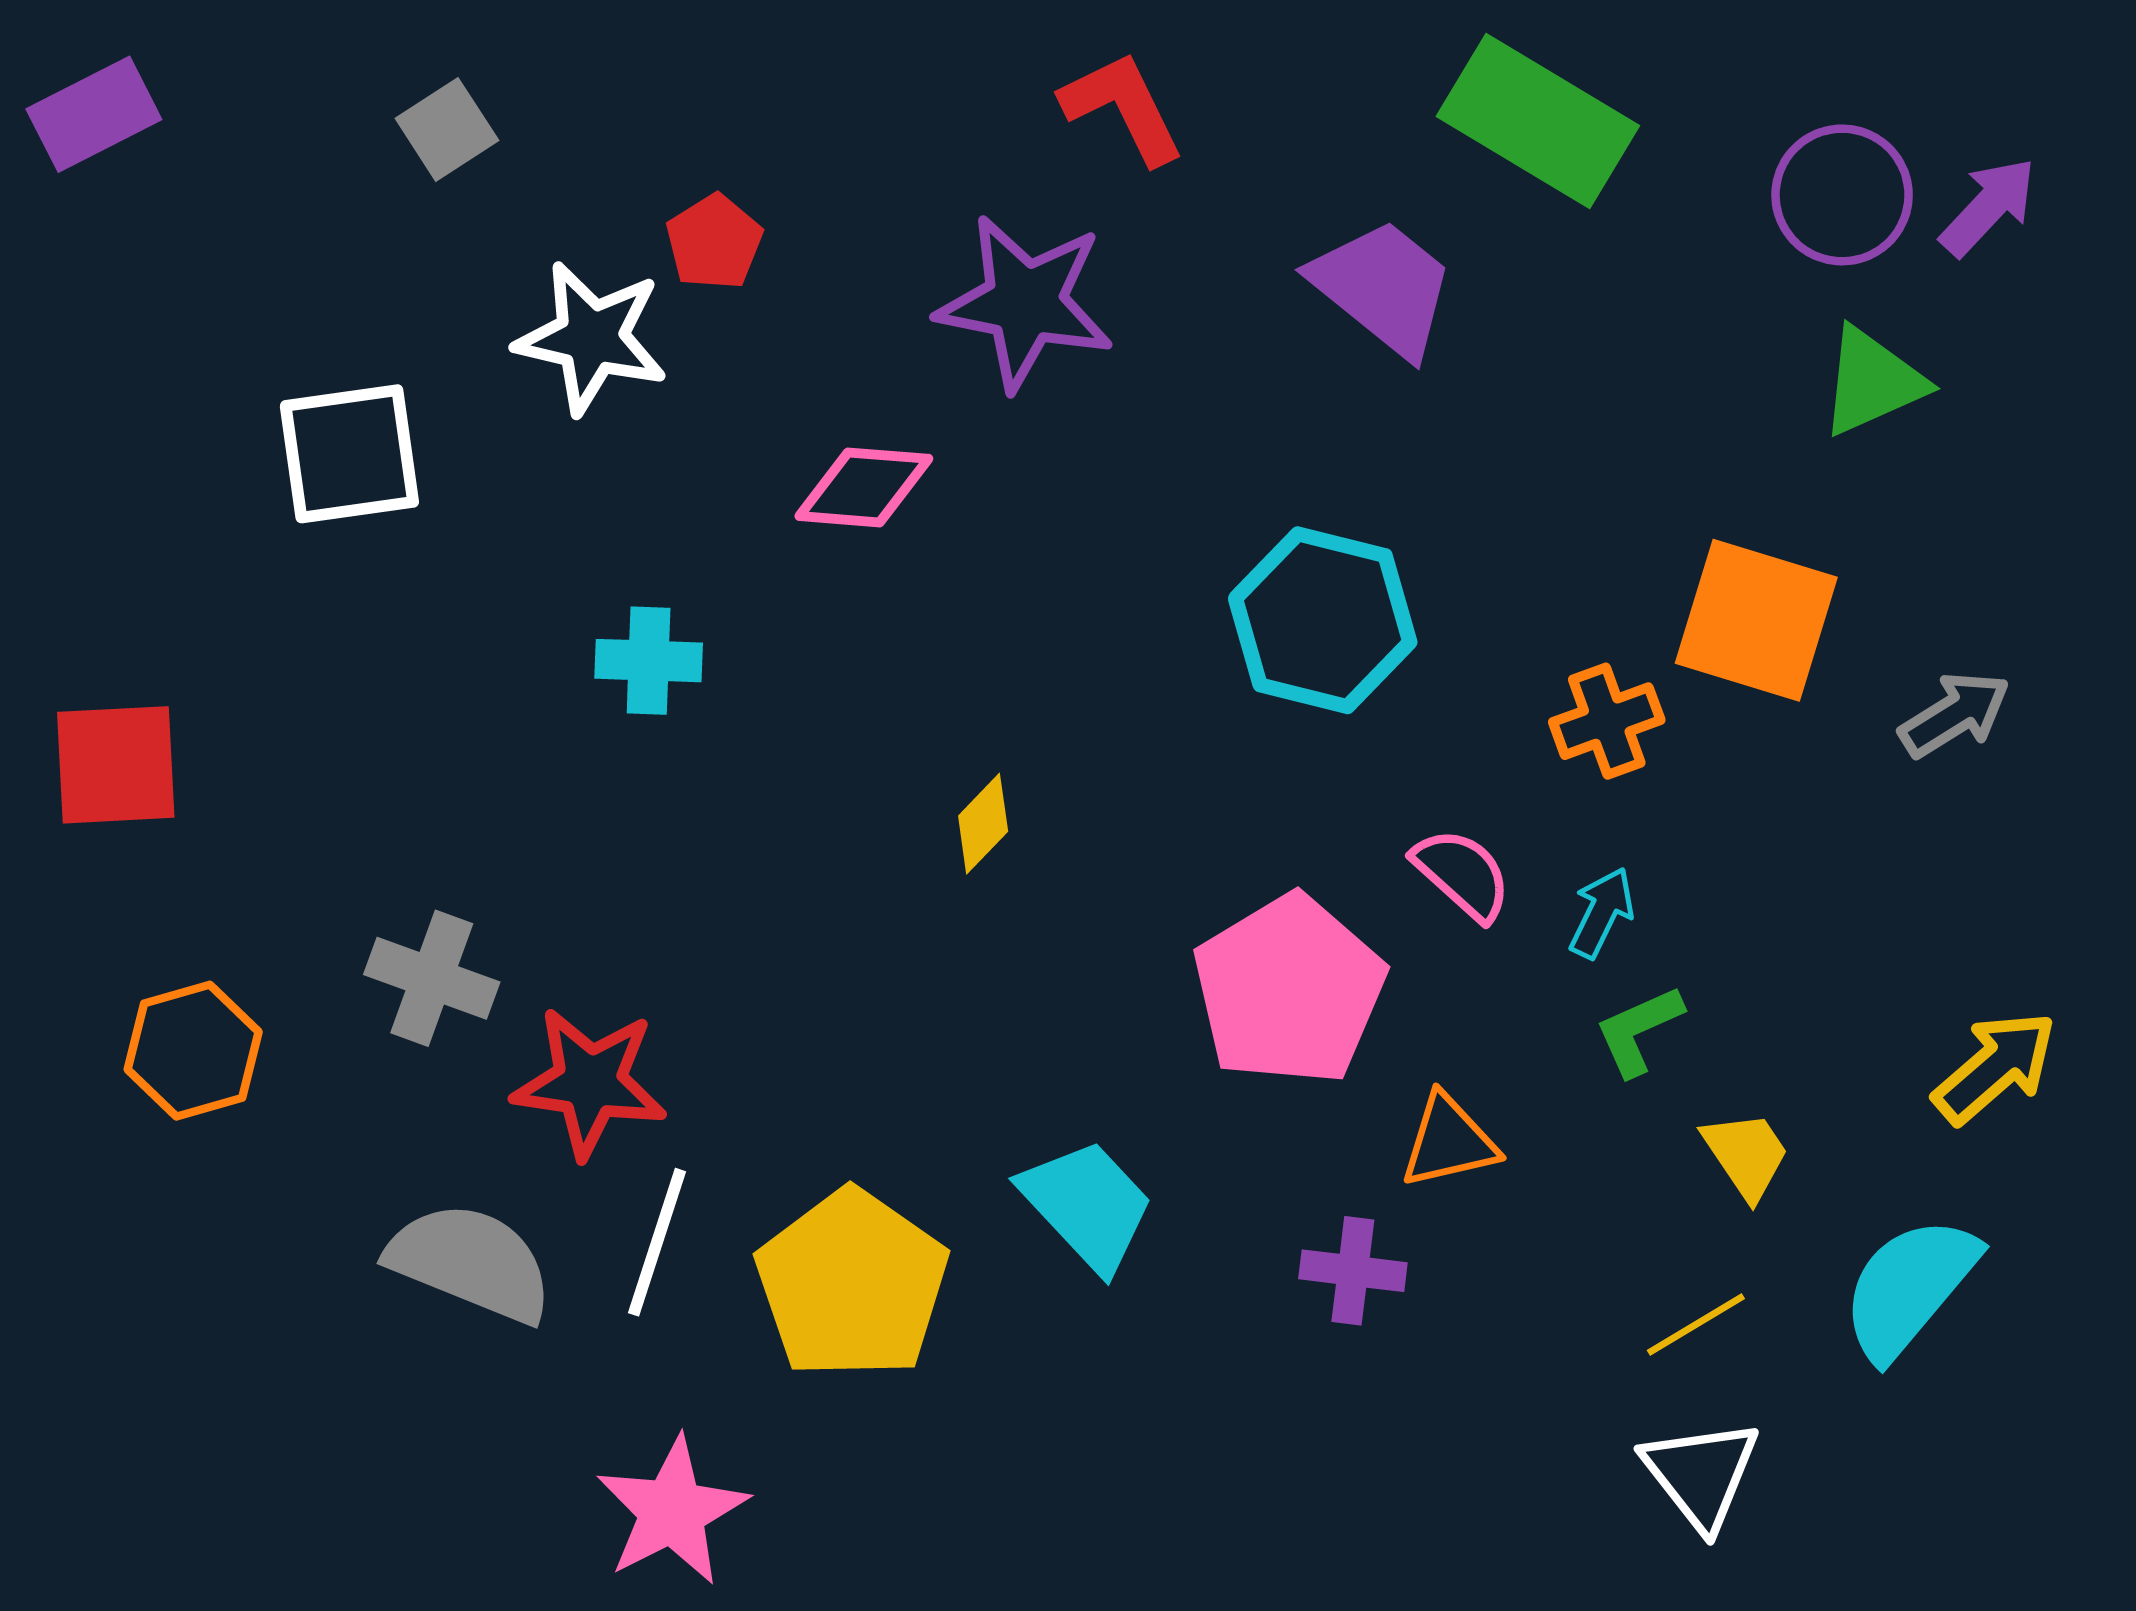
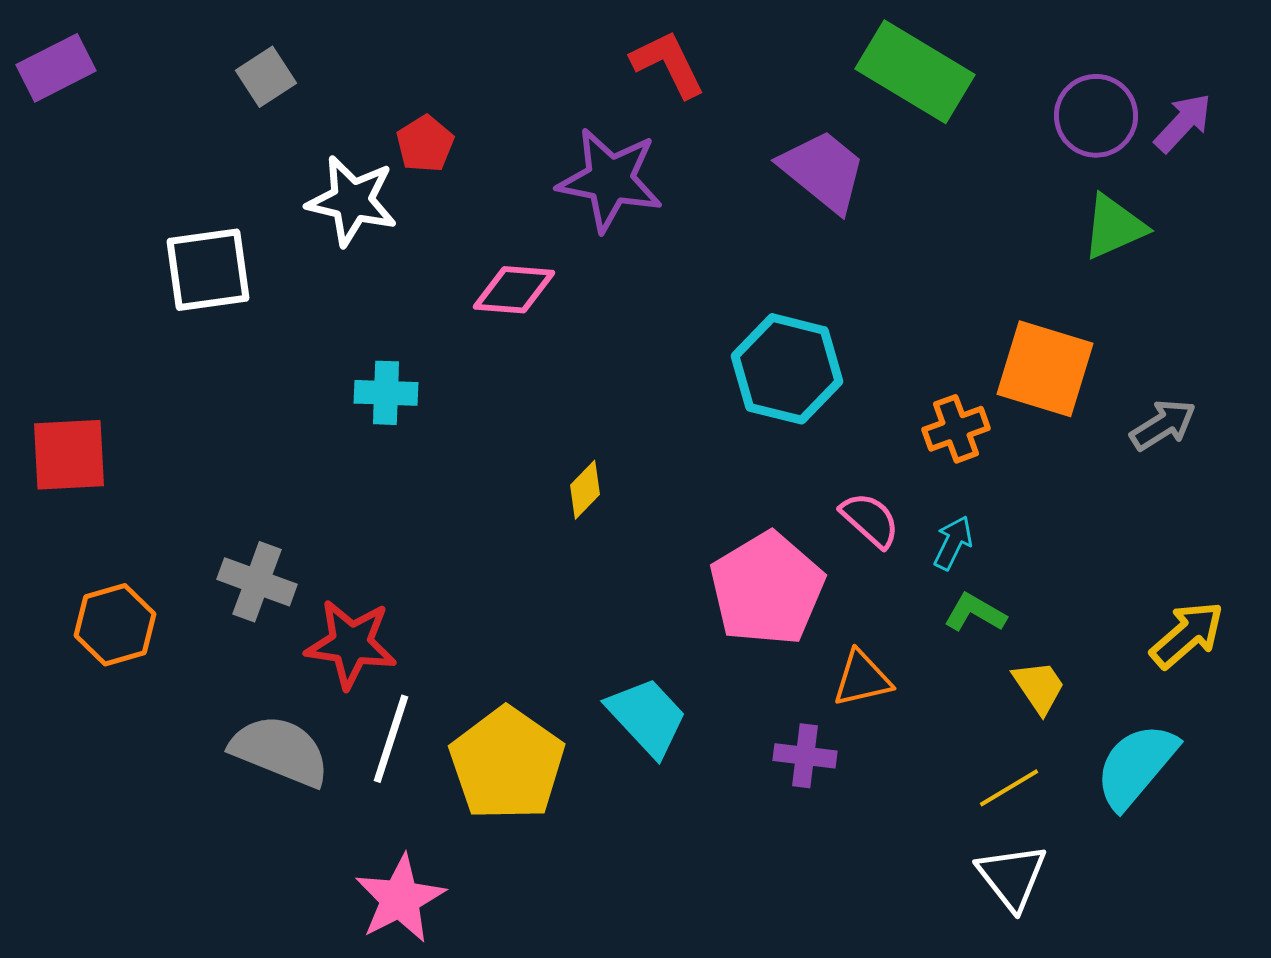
green L-shape: (1639, 1030) -> (975, 613), turned 54

